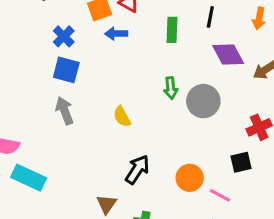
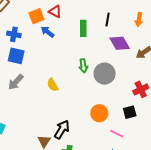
blue arrow: (116, 34) -> (47, 32), turned 40
blue cross: (64, 36) -> (14, 34), turned -32
gray arrow: (65, 111) -> (16, 82), turned -114
black arrow: (137, 170) -> (62, 129), moved
orange circle: (190, 178) -> (99, 113), moved

